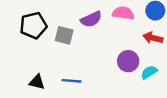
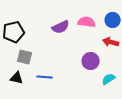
gray square: (64, 35) -> (25, 57), moved
cyan semicircle: (149, 72) -> (109, 79), moved

